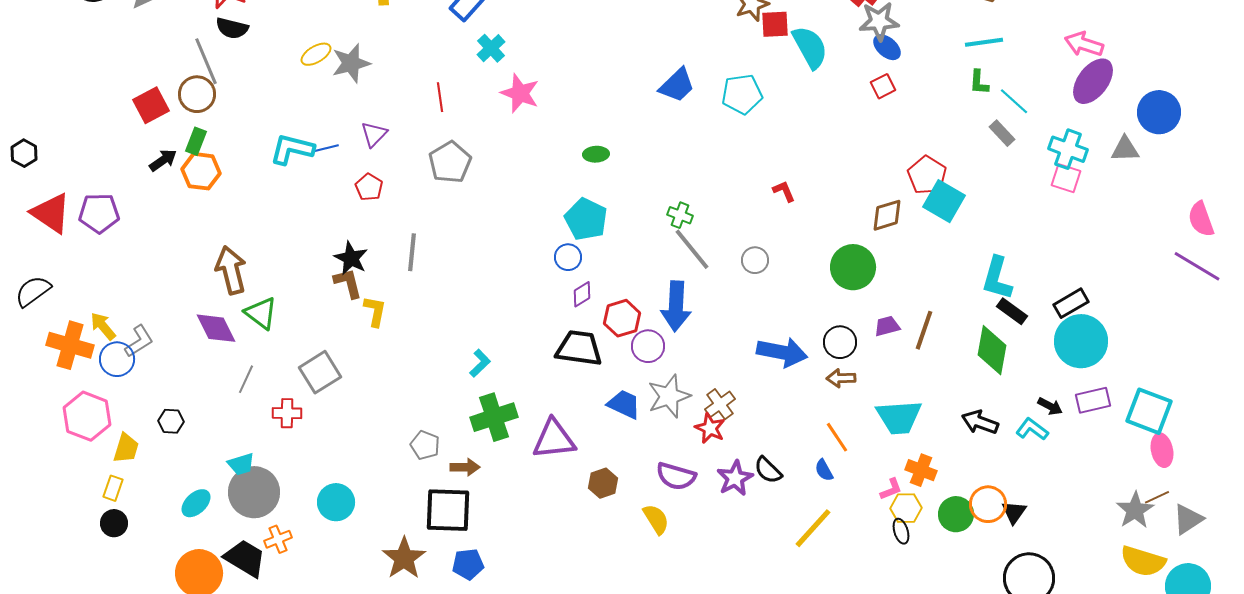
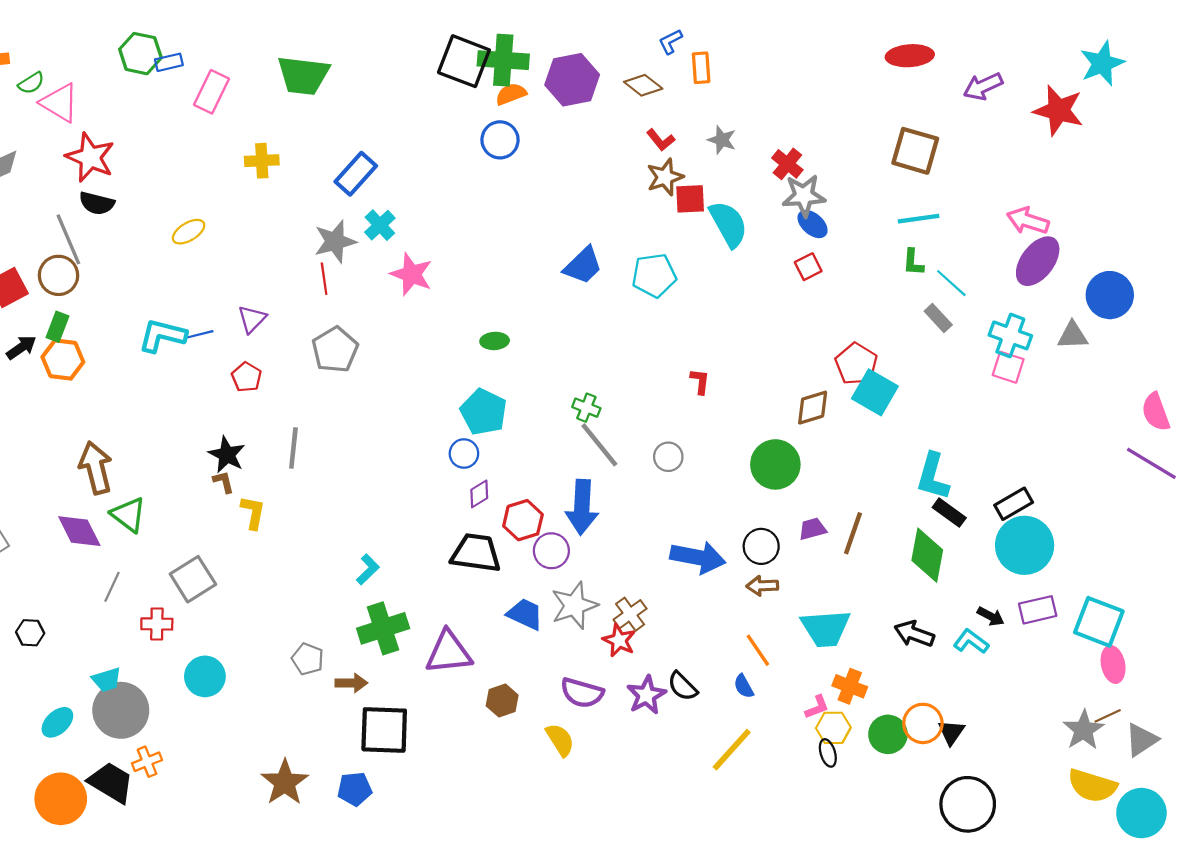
gray star: (351, 63) -> (335, 242), moved
red L-shape: (784, 191) -> (700, 381), turned 30
brown L-shape: (348, 283) -> (224, 482), size x0.7
cyan circle: (336, 502) -> (205, 676), moved
black square: (448, 510) -> (384, 730), moved

